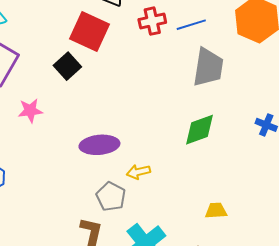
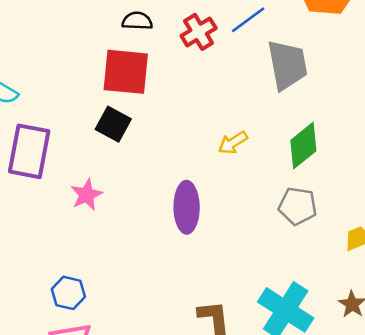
purple ellipse: (99, 145) -> (187, 207), turned -66
yellow arrow: (138, 172) -> (233, 143), moved
gray pentagon: (111, 197) -> (298, 206), moved

